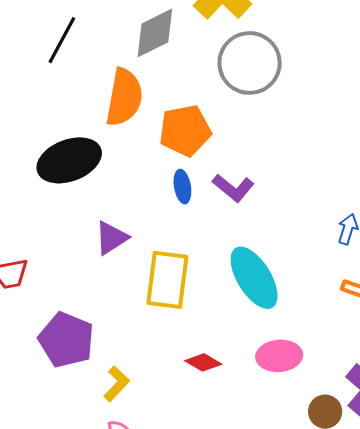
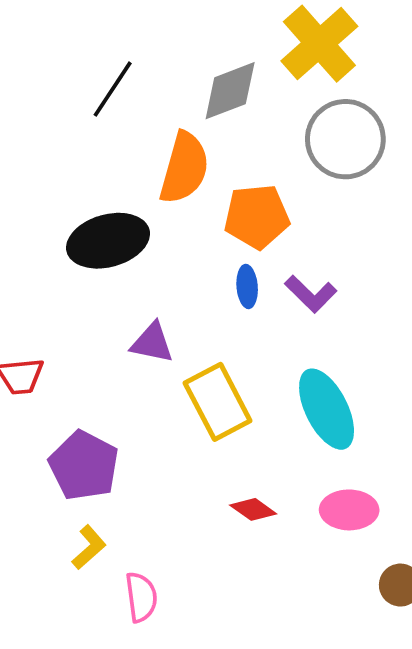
purple triangle: (111, 238) -> (152, 343), turned 39
yellow rectangle: (167, 280) -> (218, 402), turned -40
yellow L-shape: (117, 384) -> (89, 547), moved

